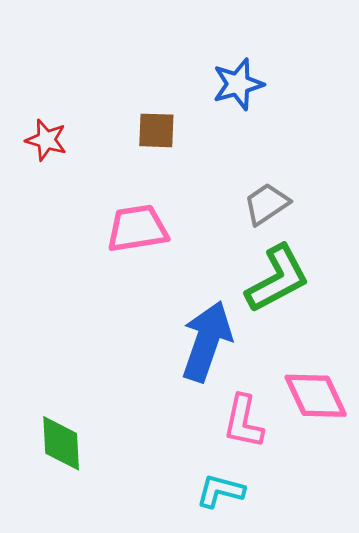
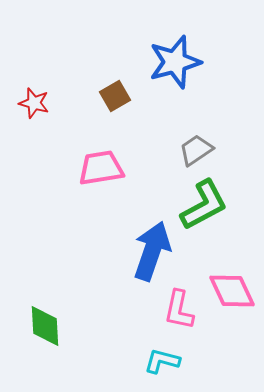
blue star: (238, 84) -> (175, 62), size x1.4
brown square: (156, 130) -> (115, 96), turned -32

